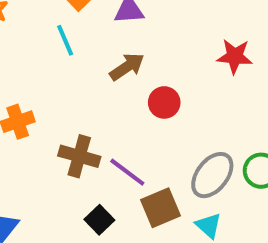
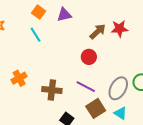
brown arrow: (127, 67) -> (98, 32), moved
purple line: (127, 172) -> (86, 87), moved

